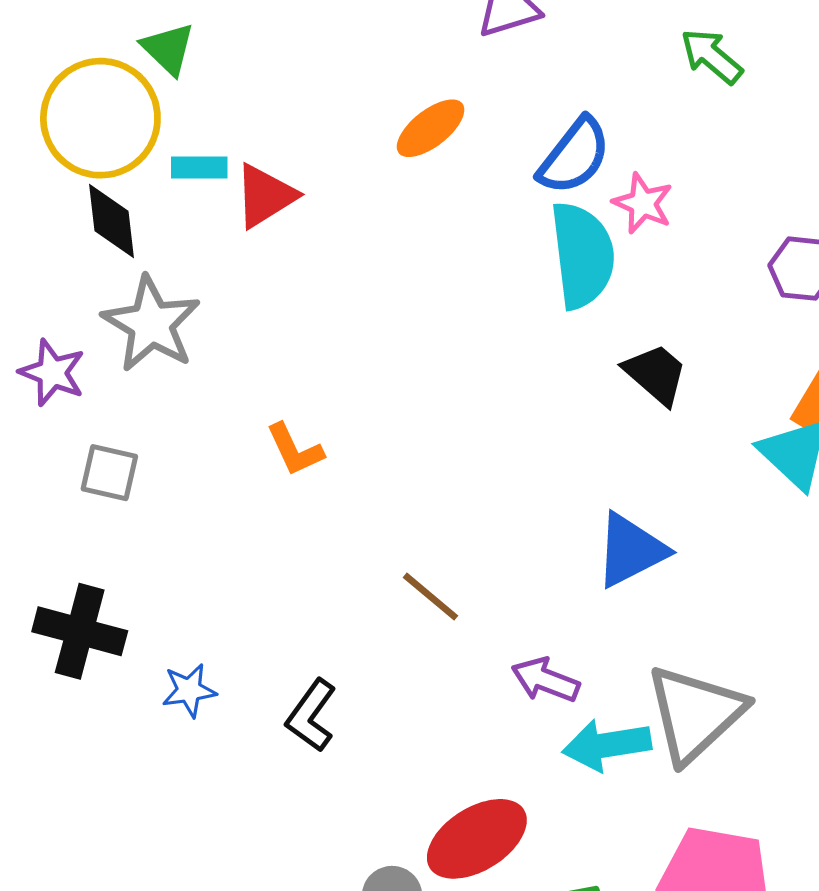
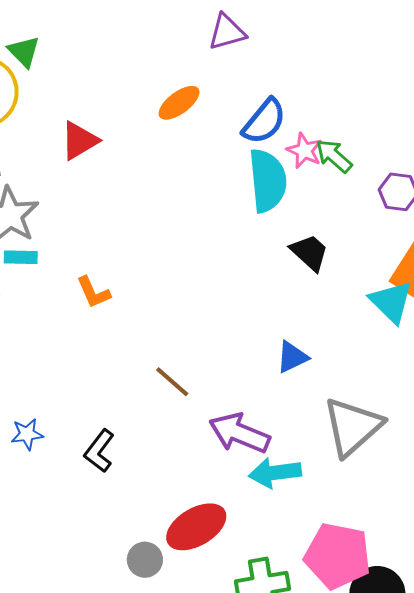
green arrow: (712, 56) -> (334, 156), moved
cyan rectangle: (199, 167) -> (21, 257), moved
blue triangle: (631, 550) -> (292, 357), size x0.7
purple arrow: (545, 680) -> (239, 433), size x1.5
gray triangle: (695, 714) -> (353, 427), moved

